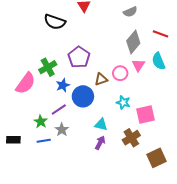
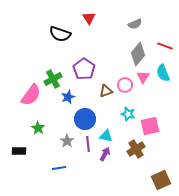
blue circle: (83, 96) -> (85, 119), moved
purple line: (59, 109) -> (88, 144), moved, turned -63
green star: (41, 122) -> (38, 128), moved
blue line: (44, 141) -> (59, 168), moved
brown square: (156, 158) -> (161, 180), moved

